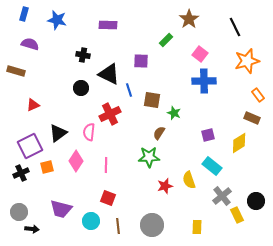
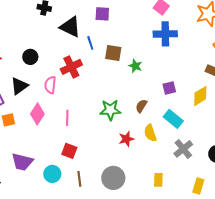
black circle: (81, 88) -> (30, 57), moved
brown semicircle: (159, 133) -> (141, 106), moved
yellow rectangle: (237, 215) -> (198, 186), moved, turned 42

